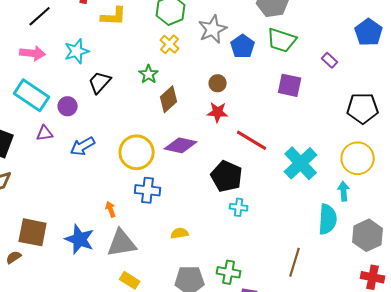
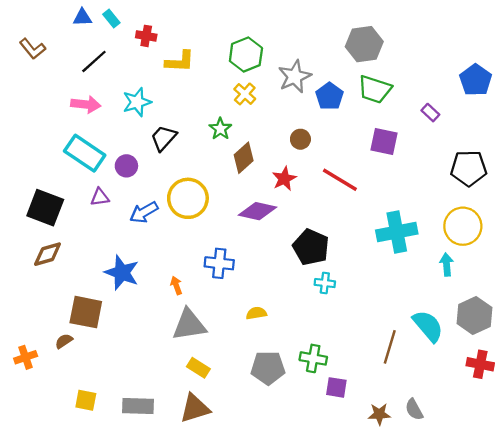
red star: (218, 112) -> (284, 179), moved, turned -30
red line: (252, 140) -> (340, 180), moved
yellow circle: (137, 152) -> (188, 198), moved
cyan cross: (301, 163) -> (397, 232), turned 32
cyan semicircle: (328, 219) -> (428, 326), moved, turned -44
blue star: (80, 239) -> (122, 273), moved

